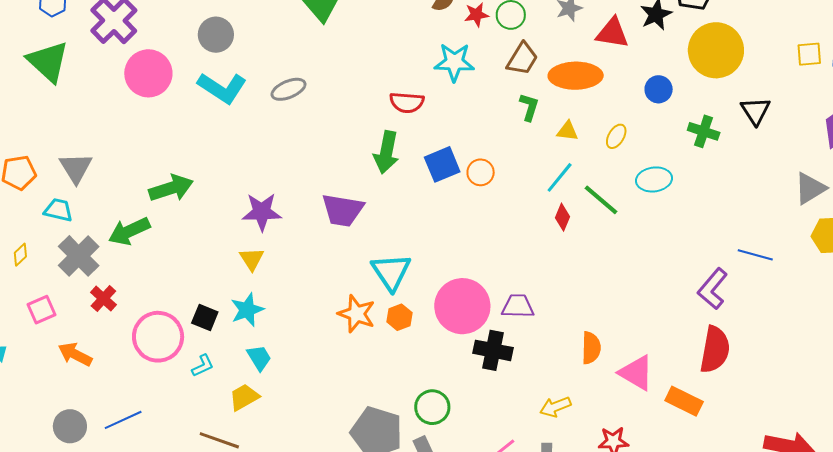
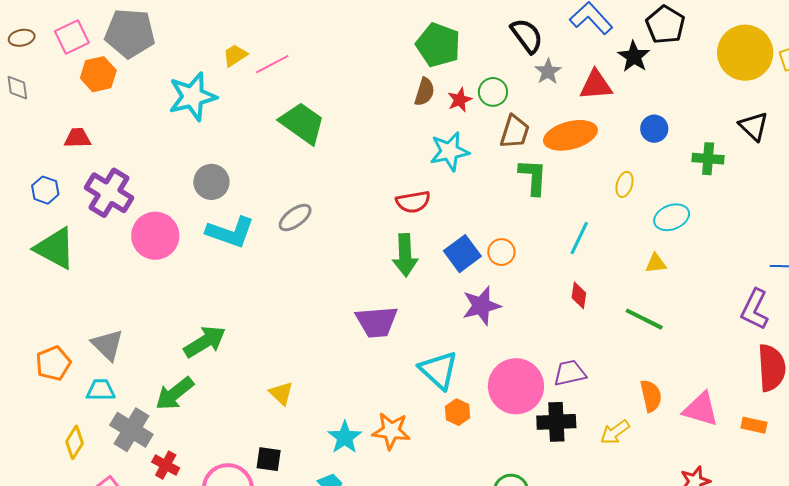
yellow circle: (716, 50) -> (745, 53), moved
green L-shape: (529, 107) -> (533, 177), size x1.4
yellow triangle: (567, 131) -> (656, 263), moved
green line: (601, 200) -> (644, 319), moved
purple star: (262, 212) -> (481, 306), moved
red diamond: (562, 217) -> (579, 295), moved
yellow diamond: (20, 255) -> (74, 442), size x1.4
yellow triangle: (252, 259) -> (281, 393), moved
cyan star: (247, 310) -> (345, 437), moved
orange star: (357, 314) -> (391, 431), moved
orange rectangle: (684, 401) -> (754, 425), size x0.7
yellow arrow: (555, 407) -> (615, 432), moved

